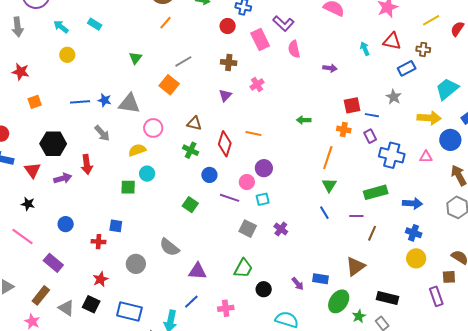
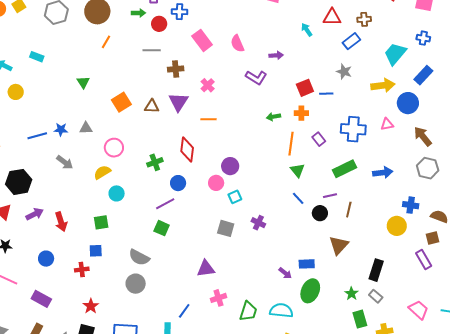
purple L-shape: (283, 23) -> (256, 78), moved
red circle: (228, 26) -> (159, 24), moved
gray line: (183, 61) -> (152, 50), moved, turned 42
orange square: (169, 85) -> (121, 102), turned 30
purple triangle: (225, 95) -> (178, 102), size x1.5
gray triangle: (129, 104) -> (86, 128), size x0.6
green arrow: (304, 120) -> (273, 117), moved
brown triangle: (194, 123) -> (152, 106), moved
orange line: (253, 133) -> (209, 119), moved
purple rectangle: (370, 136) -> (319, 139), moved
green cross: (191, 150) -> (155, 162), turned -35
red arrow: (87, 164) -> (61, 222), moved
green square: (128, 187) -> (101, 222), moved
purple line: (230, 198) -> (165, 204), moved, turned -36
green square: (190, 205) -> (162, 228), moved
blue cross: (414, 233) -> (411, 205), moved
gray semicircle: (169, 247) -> (139, 257), moved
gray circle: (136, 264) -> (136, 284), moved
green trapezoid: (243, 268) -> (248, 311), moved
purple triangle: (197, 271) -> (206, 269), moved
black circle: (264, 289) -> (320, 213), moved
black rectangle: (388, 298) -> (376, 270), turned -75
green ellipse: (339, 301) -> (310, 291), moved
pink cross: (226, 308) -> (219, 298), moved

